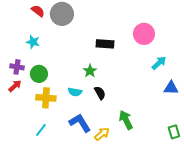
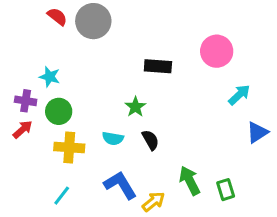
cyan star: (33, 42) -> (50, 77), moved
blue triangle: (171, 88) -> (257, 132), turned -35
green rectangle: (174, 132) -> (226, 190), moved

